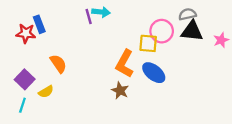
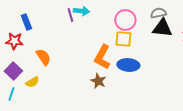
pink circle: (162, 31) -> (125, 20), moved
red star: (26, 33) -> (14, 41), moved
blue ellipse: (154, 73) -> (128, 65), turned -35

